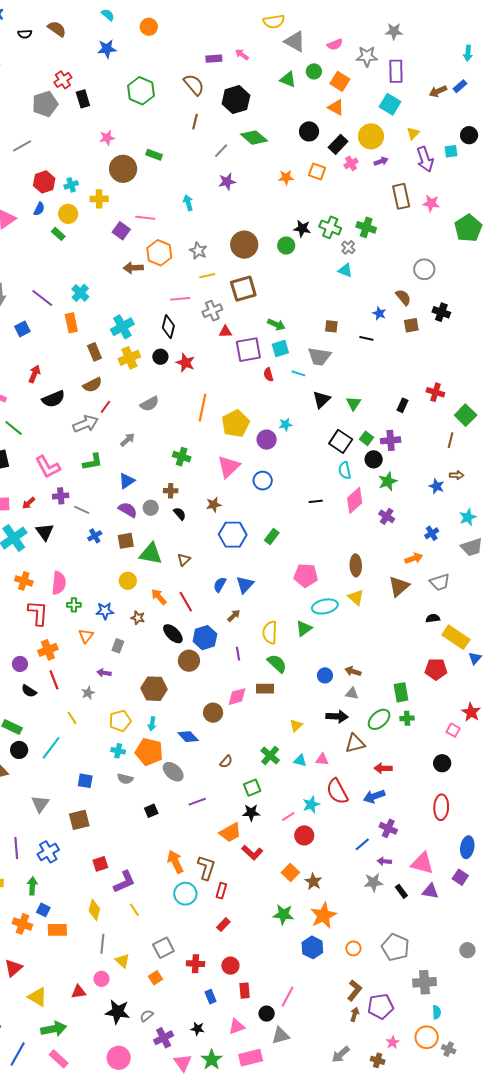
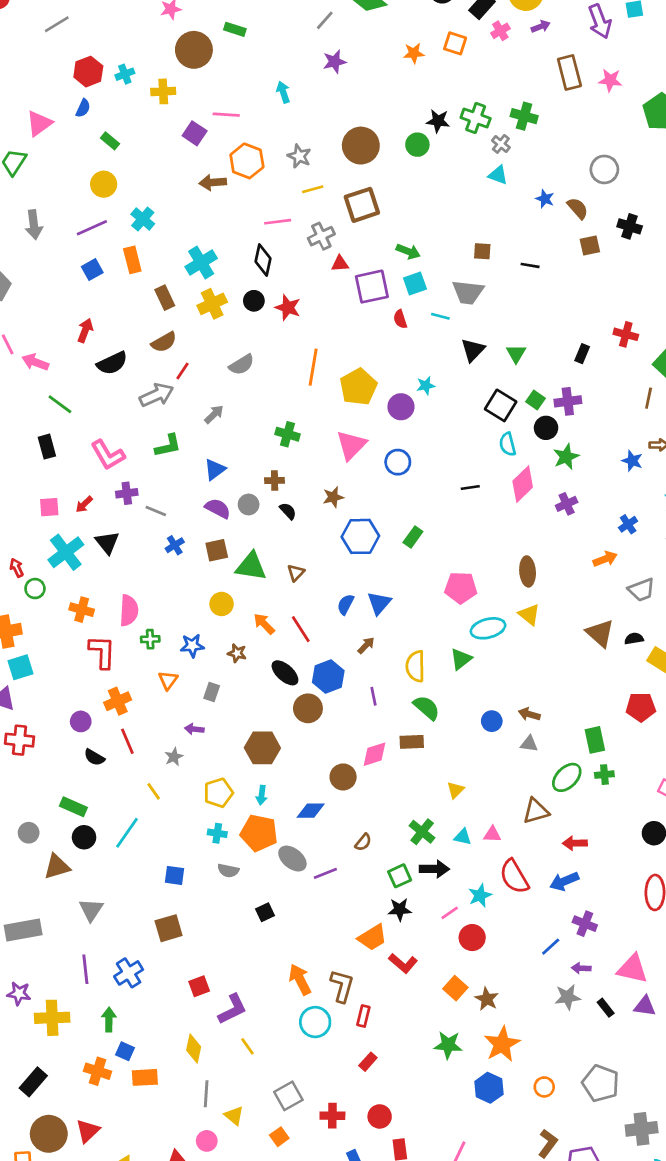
yellow circle: (68, 214) -> (104, 184), moved
purple line: (42, 298) -> (92, 228), turned -60
blue star: (379, 313) -> (545, 199), moved
blue square: (22, 329) -> (92, 270), moved
purple cross: (387, 516) -> (567, 504), turned 35
brown triangle: (399, 586) -> (600, 633), moved, turned -35
black arrow: (337, 716) -> (434, 869), moved
blue diamond: (188, 737) -> (311, 811), turned -45
purple line: (197, 802) -> (325, 873), moved
gray triangle: (40, 804) -> (91, 910), moved

